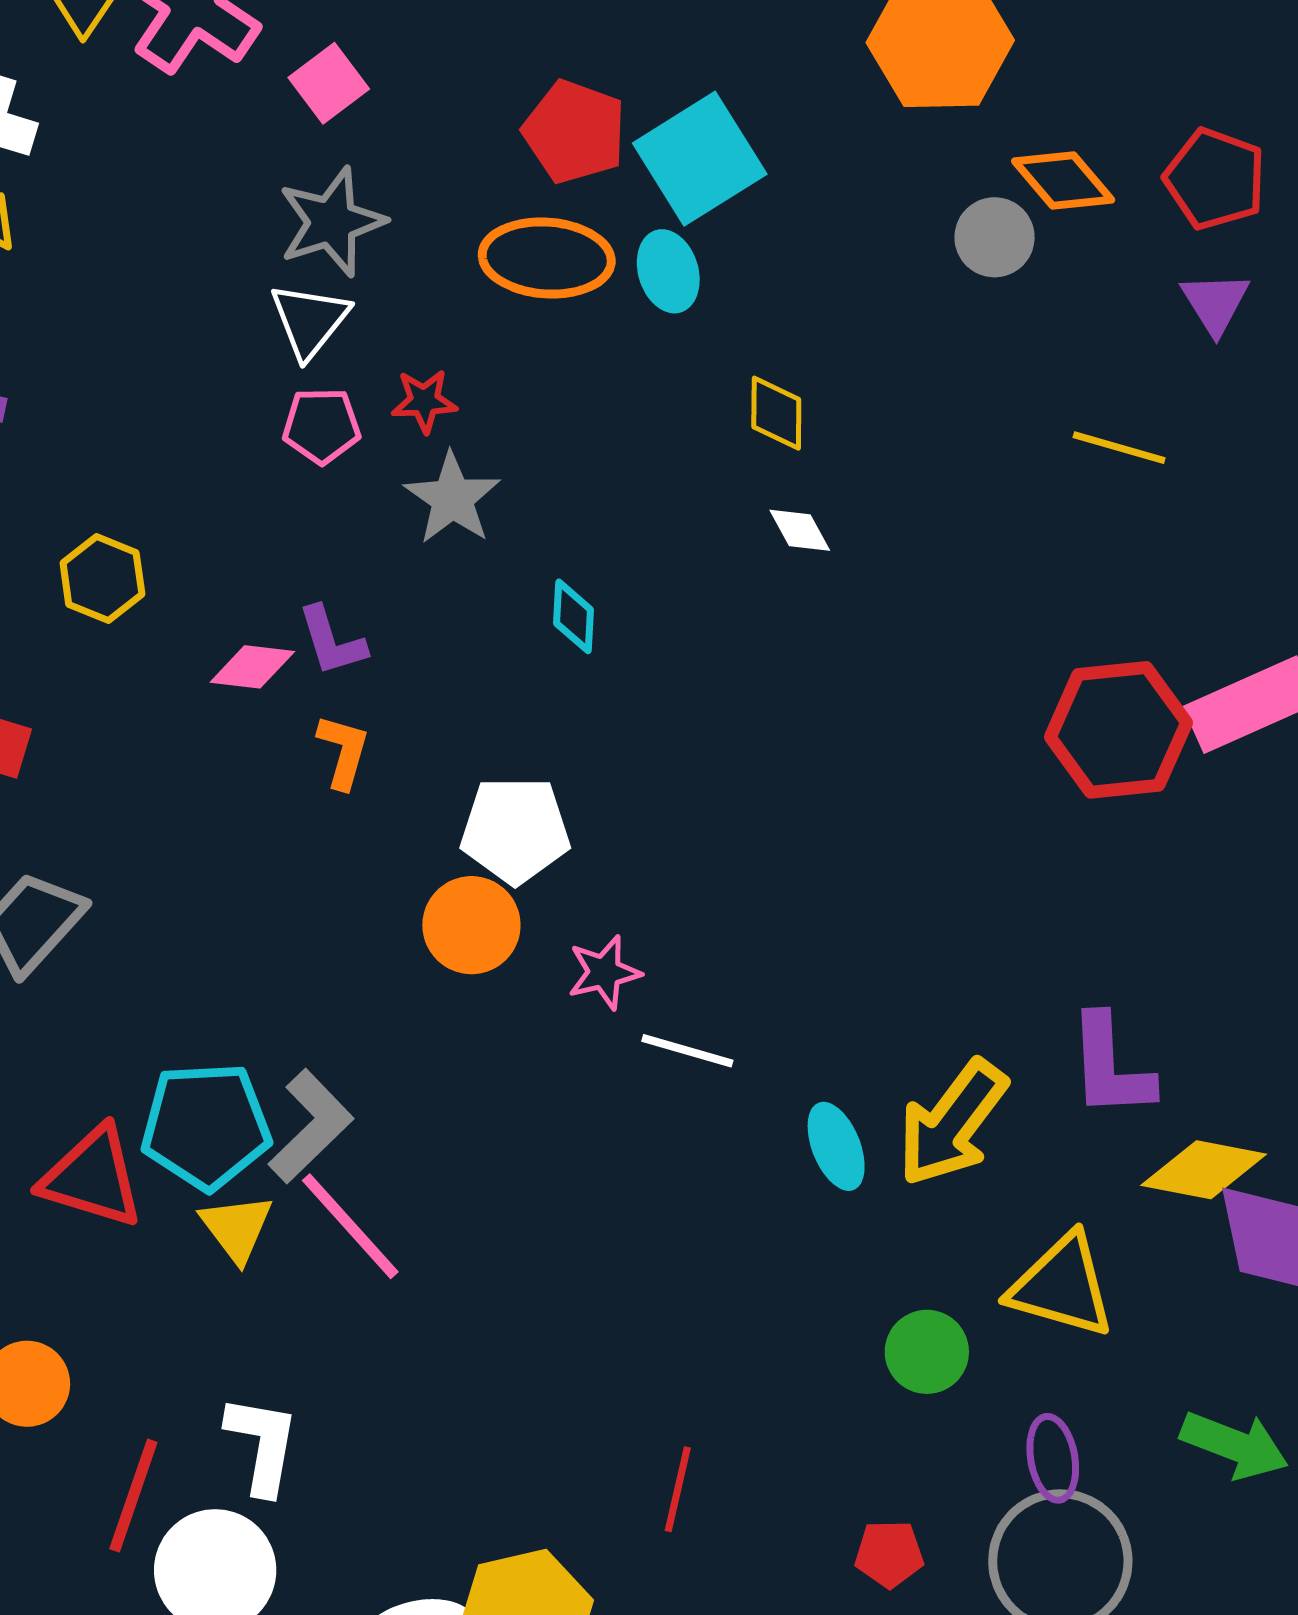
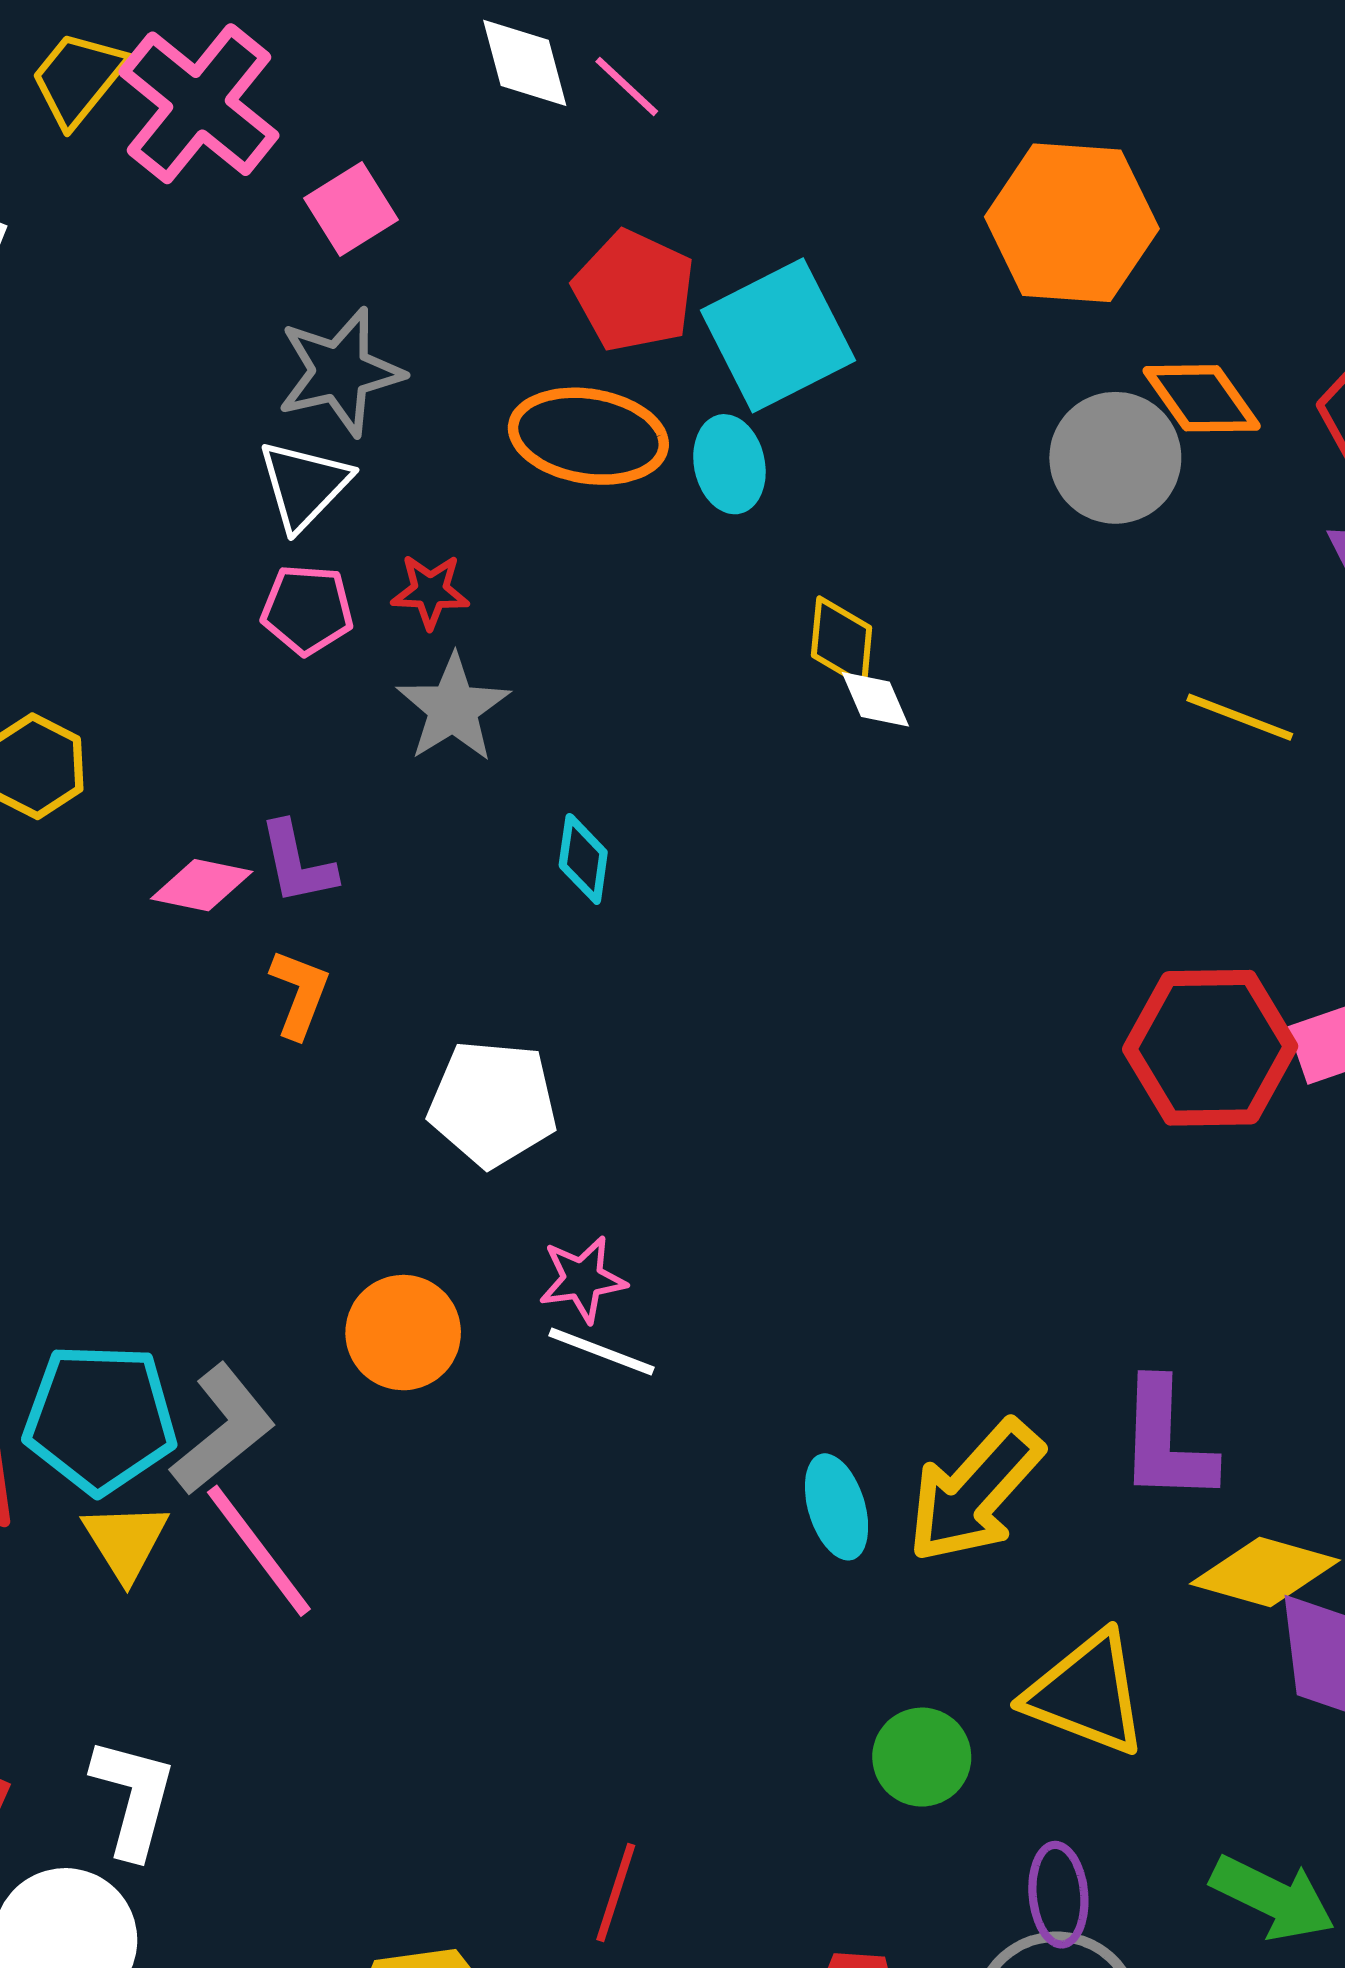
gray circle: (995, 237) -> (1115, 458), size x1.4
white diamond: (800, 530) -> (875, 699), moved
orange circle: (471, 925) -> (403, 1333), moved
white line: (687, 1051) -> (602, 1352), moved

